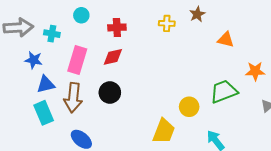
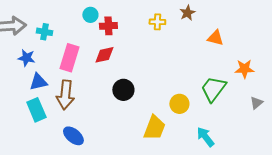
cyan circle: (81, 15) -> (90, 15), moved
green trapezoid: (224, 92) -> (213, 89), turned -32
black circle: (110, 93) -> (123, 90), moved

